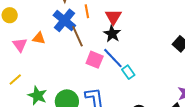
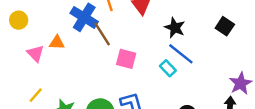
black star: (112, 34) -> (175, 28), moved
blue line: (113, 58) -> (181, 54), moved

